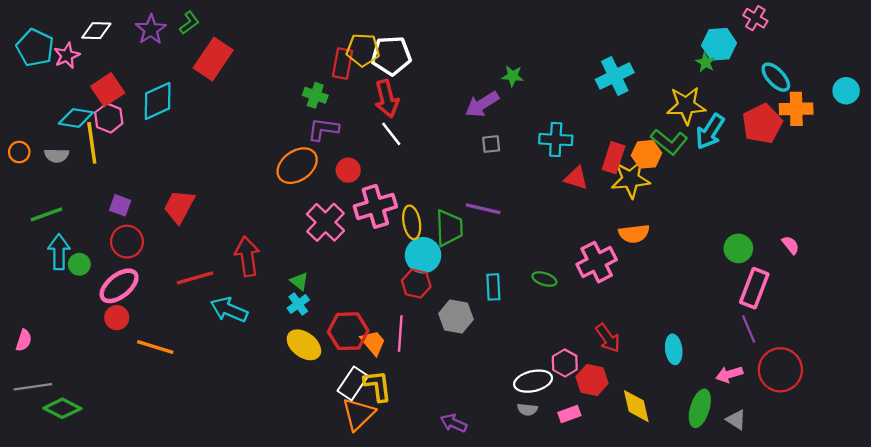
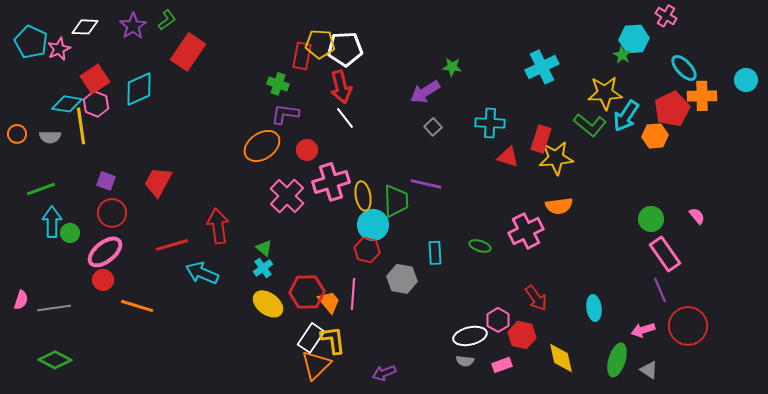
gray square: (491, 144) -> (433, 127), turned -36
orange hexagon: (646, 154) -> (655, 136), moved
pink rectangle: (754, 288) -> (665, 254), turned -56
gray line: (33, 387) -> (54, 308), moved
purple arrow: (454, 423) -> (384, 373), moved, turned -45

